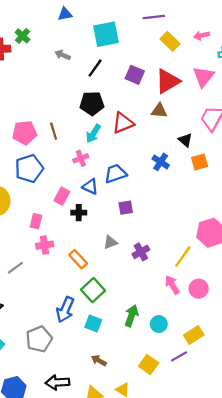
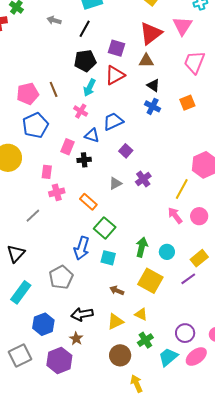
purple square: (135, 75) -> (117, 48), moved
black triangle: (185, 140) -> (153, 85), moved
pink cross: (81, 158) -> (81, 111), turned -32
purple square: (126, 208) -> (126, 151), turned -32
purple cross: (141, 252) -> (143, 179), moved
yellow square: (149, 365) -> (150, 281), moved, size x1.4

